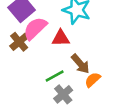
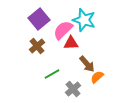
pink semicircle: (35, 28) -> (63, 30), moved
green line: (55, 76) -> (52, 74), moved

